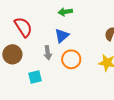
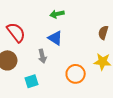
blue triangle: (62, 36) -> (55, 38), turned -42
orange circle: (71, 59) -> (76, 74), moved

